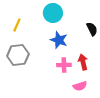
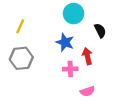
cyan circle: (53, 13) -> (74, 14), moved
red arrow: (83, 62) -> (87, 56), moved

